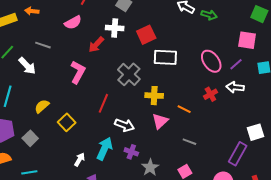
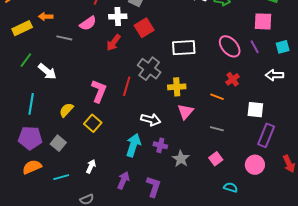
white cross: (115, 28) -> (118, 16), moved
red square: (146, 35) -> (144, 28), moved
gray line: (43, 45) -> (64, 38), moved
purple line: (236, 64) -> (255, 47), turned -72
pink L-shape: (78, 72) -> (99, 91), moved
white arrow: (235, 87) -> (274, 75), moved
red line: (103, 103) -> (127, 86), moved
orange line: (184, 109) -> (217, 97), moved
white square: (255, 132) -> (255, 110), moved, turned 30
white arrow: (80, 160) -> (91, 166), moved

